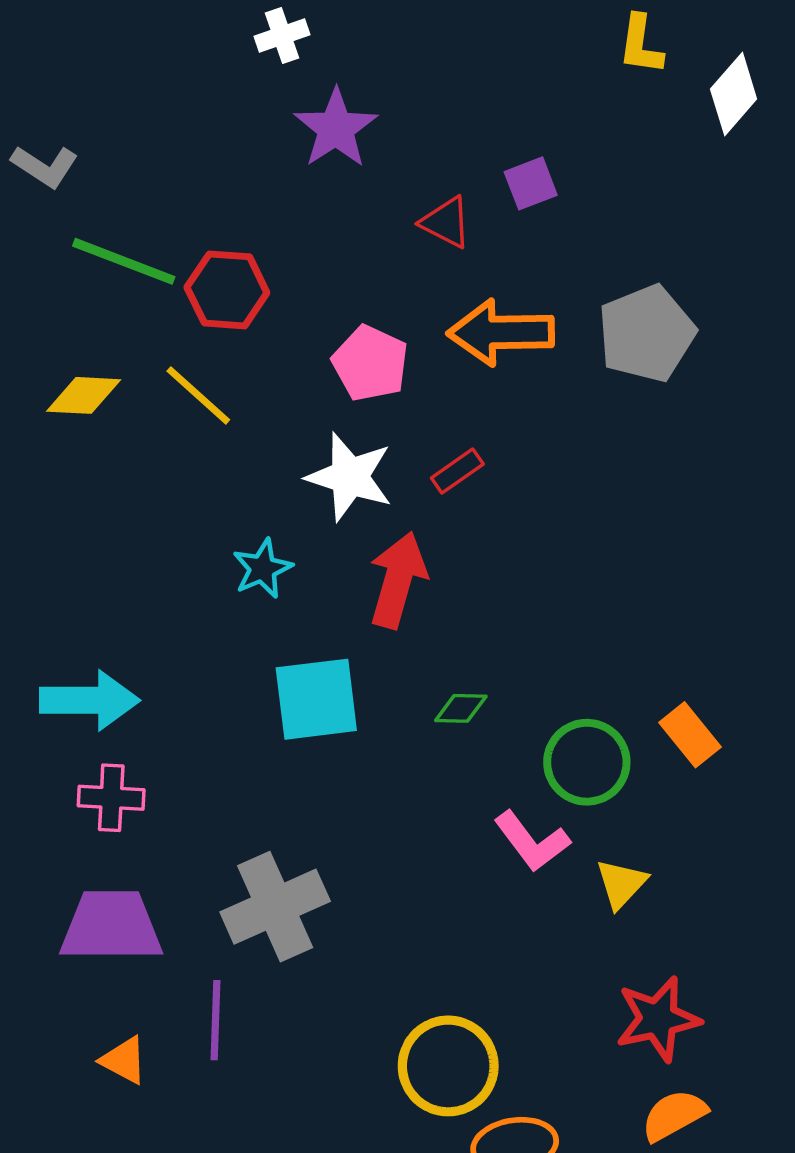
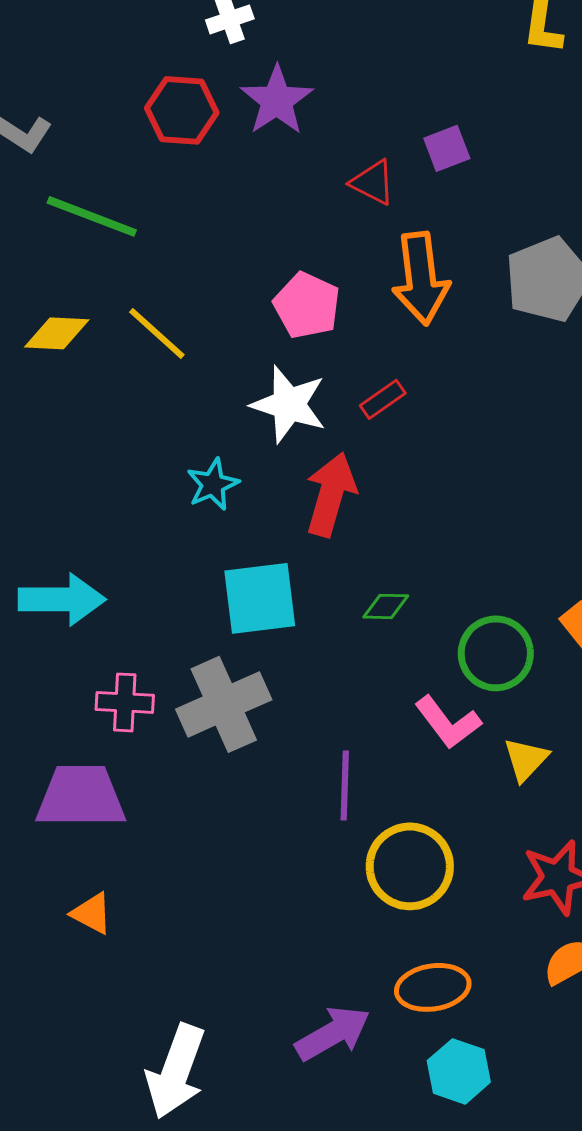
red hexagon: (227, 290) -> (182, 110), moved
orange arrow: (501, 332) -> (421, 278), turned -96
pink cross: (111, 798) -> (125, 702), moved
gray cross: (275, 907) -> (224, 704), moved
purple line: (215, 1020) -> (345, 785), moved
yellow circle: (448, 1066) -> (410, 866), moved

